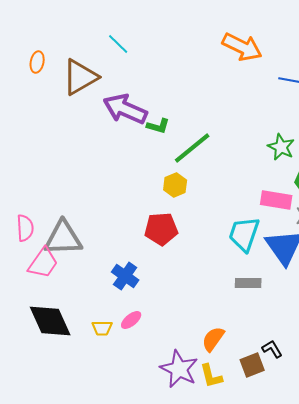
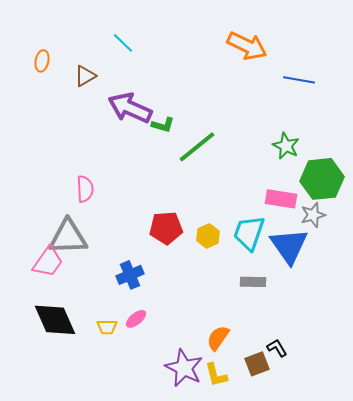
brown triangle: (80, 77) -> (85, 76), size x0.6
yellow hexagon: (175, 185) -> (208, 236), moved
pink semicircle: (25, 228) -> (85, 189), moved
blue cross: (125, 276) -> (130, 275), turned 32

